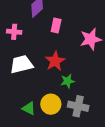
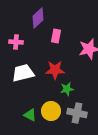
red star: (55, 61) -> (55, 70), turned 30

